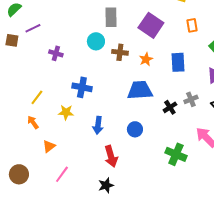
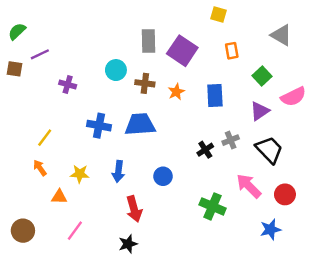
gray rectangle: (111, 17) -> (149, 41), moved
blue trapezoid: (140, 90) -> (140, 124), moved
yellow star: (66, 112) -> (80, 174), moved
orange triangle: (49, 146) -> (59, 197), turned 40

